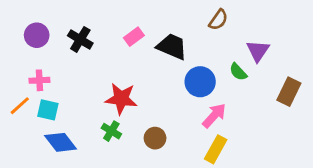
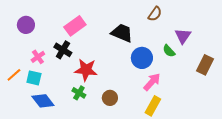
pink rectangle: (134, 37) -> (75, 26), moved, size x1.5
black cross: (80, 39) -> (63, 50), moved
pink cross: (39, 80) -> (38, 57), moved, turned -32

